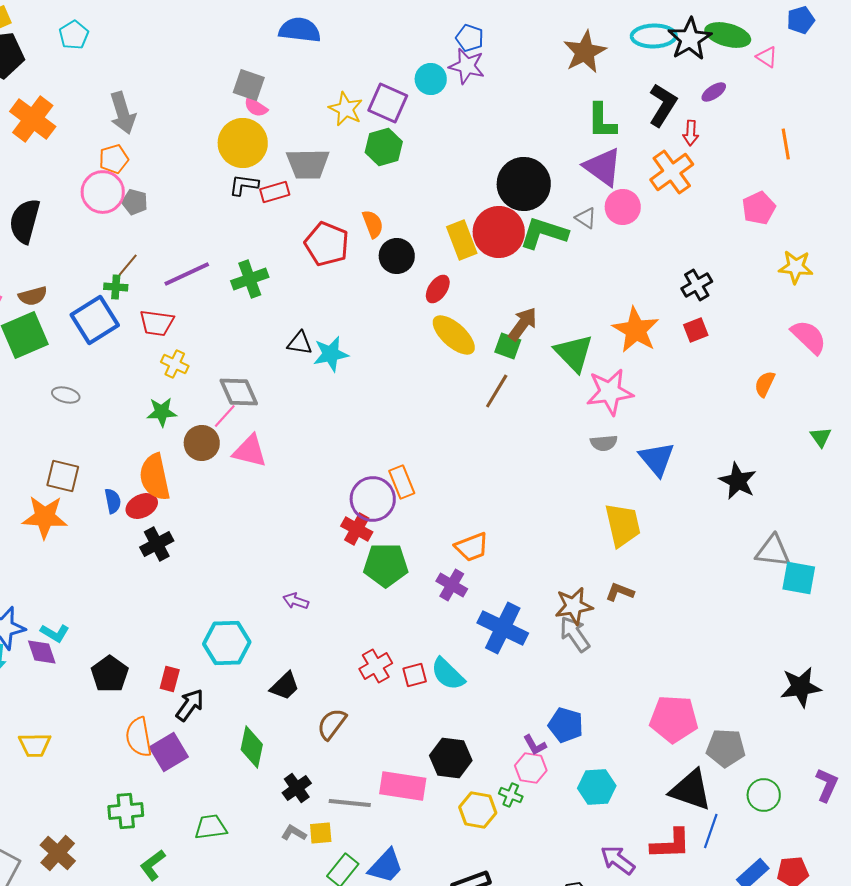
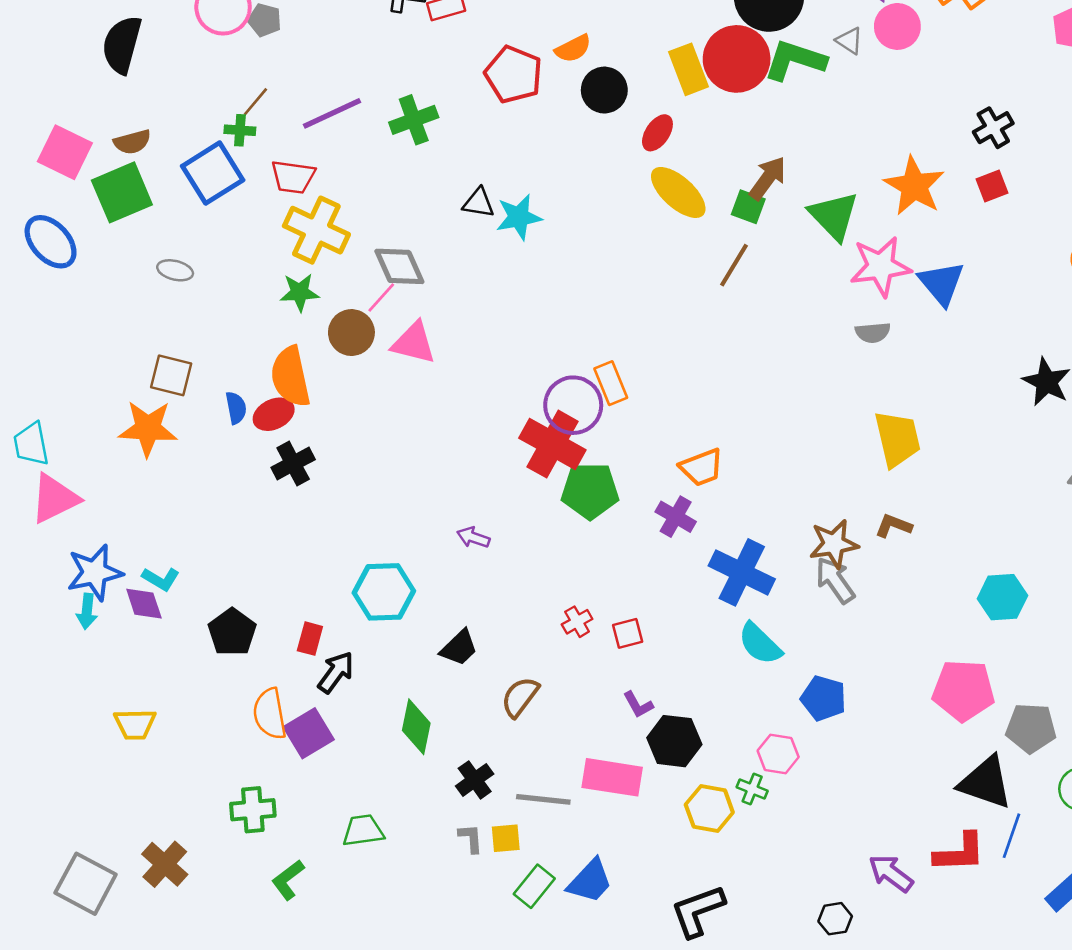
orange semicircle: (373, 224) -> (573, 49), turned 84
yellow cross: (175, 364) -> (316, 230), size x1.8
blue triangle: (657, 459) -> (941, 283), moved
red cross: (357, 529) -> (552, 444), size x1.6
red cross: (376, 666) -> (577, 622), size x0.7
cyan semicircle: (448, 674) -> (760, 644), moved
purple L-shape: (535, 745) -> (638, 705), moved
cyan hexagon: (597, 787) -> (1002, 597), moved
gray L-shape: (294, 833) -> (471, 838), turned 55

